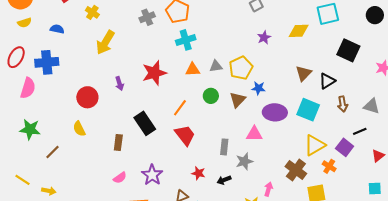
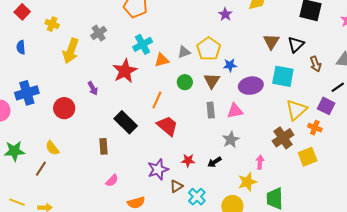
gray cross: (147, 17) -> (99, 33), moved
blue semicircle: (57, 29) -> (21, 47), turned -96
cyan cross: (186, 40) -> (143, 44), moved
blue cross: (47, 62) -> (27, 93), moved
yellow semicircle: (79, 129) -> (52, 148), moved
gray rectangle: (224, 147) -> (211, 110), moved
brown cross: (296, 170) -> (283, 138), turned 30
purple star: (152, 175) -> (158, 169), moved, turned 30

